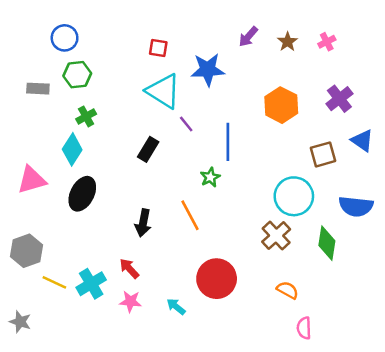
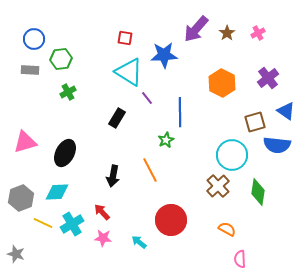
purple arrow: (248, 37) -> (196, 29), size x1.6
blue circle: (65, 38) -> (34, 39), moved
cyan diamond: (72, 149) -> (57, 192), moved, turned 55
blue semicircle: (356, 206) -> (277, 145), moved

